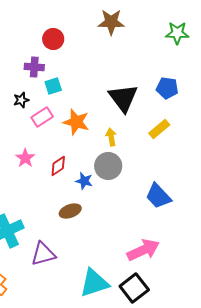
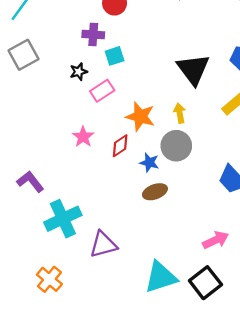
orange star: (76, 122) -> (140, 117), moved
brown ellipse: (70, 211) -> (155, 192), moved
pink arrow: (143, 250) -> (216, 240), size x0.7

